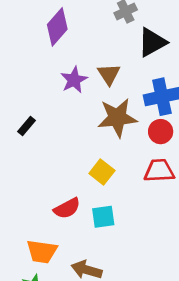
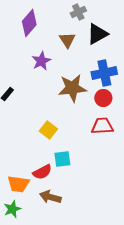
brown triangle: (109, 74) -> (67, 40), moved
yellow square: (102, 172) -> (48, 130), moved
red semicircle: (67, 208) -> (42, 172), moved

